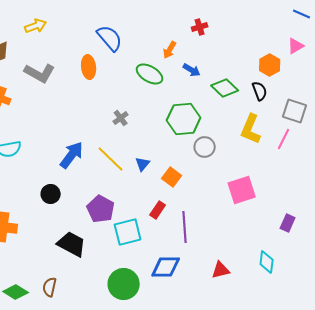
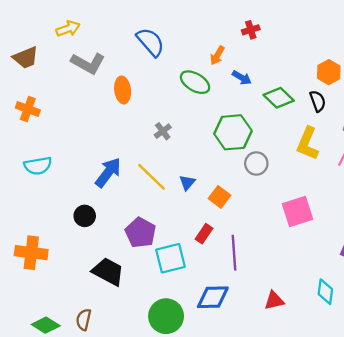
orange ellipse: (89, 67) -> (123, 90), moved
gray L-shape: (40, 73) -> (88, 63), moved

